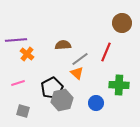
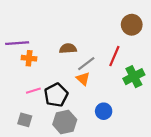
orange cross: (27, 54) -> (29, 58), turned -32
pink line: (18, 83) -> (33, 91), moved
green cross: (119, 85) -> (134, 77), moved, turned -30
gray hexagon: (62, 100) -> (65, 122), moved

